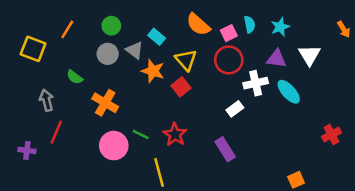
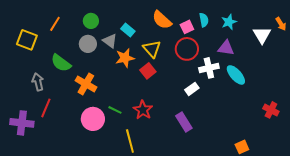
white triangle: (309, 55) -> (262, 35), moved
orange star: (153, 71) -> (125, 58), turned -30
green semicircle: (75, 77) -> (61, 63), size x1.5
red cross: (332, 135) -> (271, 110), turned -35
purple cross: (27, 150) -> (22, 123), size x1.6

